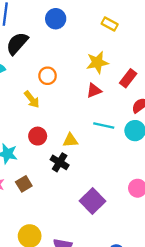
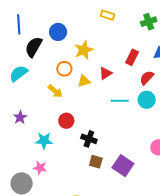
blue circle: (56, 19) -> (58, 32), moved
yellow star: (97, 62) -> (84, 50), moved
yellow triangle: (70, 140) -> (84, 81), moved
brown square: (24, 184) -> (96, 162), moved, turned -32

